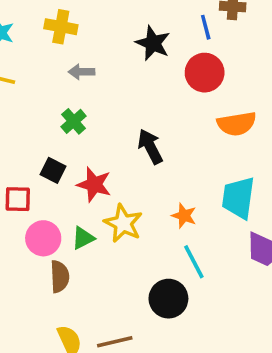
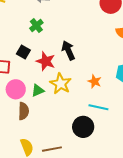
black arrow: (150, 147) -> (68, 50), moved
cyan line: (194, 262) -> (98, 107), turned -54

